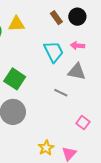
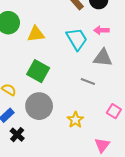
yellow triangle: (16, 24) -> (36, 34), moved
yellow star: (46, 148) -> (75, 120), moved

